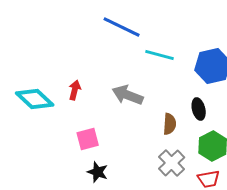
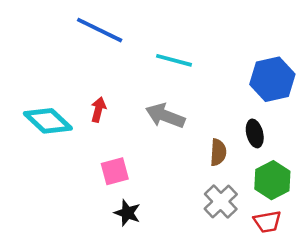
blue line: (122, 27) -> (100, 30), moved
cyan line: (160, 55) -> (174, 60), moved

